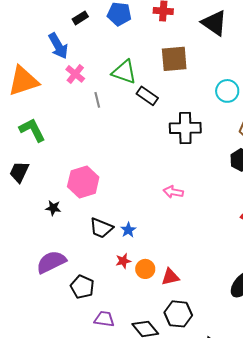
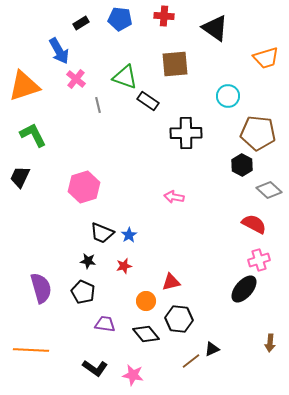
black star: (53, 208) -> (88, 261), moved
purple semicircle: (51, 262) -> (41, 288), moved, turned 100
orange circle: (145, 269) -> (146, 301), moved

